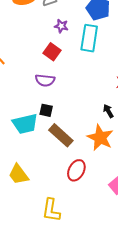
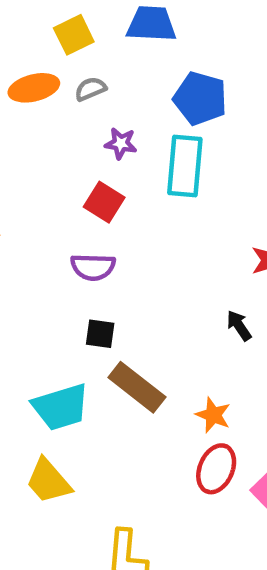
cyan trapezoid: (25, 124) -> (61, 407), moved
orange star: (100, 138) -> (213, 415), moved, size x0.6
red ellipse: (76, 170) -> (216, 469), moved

